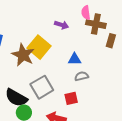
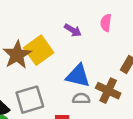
brown cross: (96, 24) -> (108, 91), moved
blue triangle: (75, 59) -> (78, 76), size x1.5

